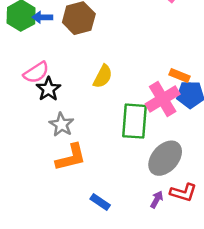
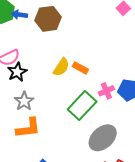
orange rectangle: (179, 75) -> (80, 68), moved
pink cross: (163, 99) -> (106, 91), size x0.6
green rectangle: (135, 121) -> (82, 106), turned 32

